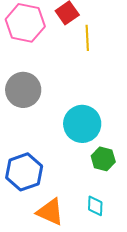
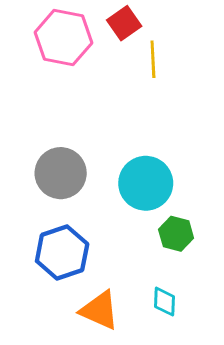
gray circle: (23, 90) -> (61, 173), moved

